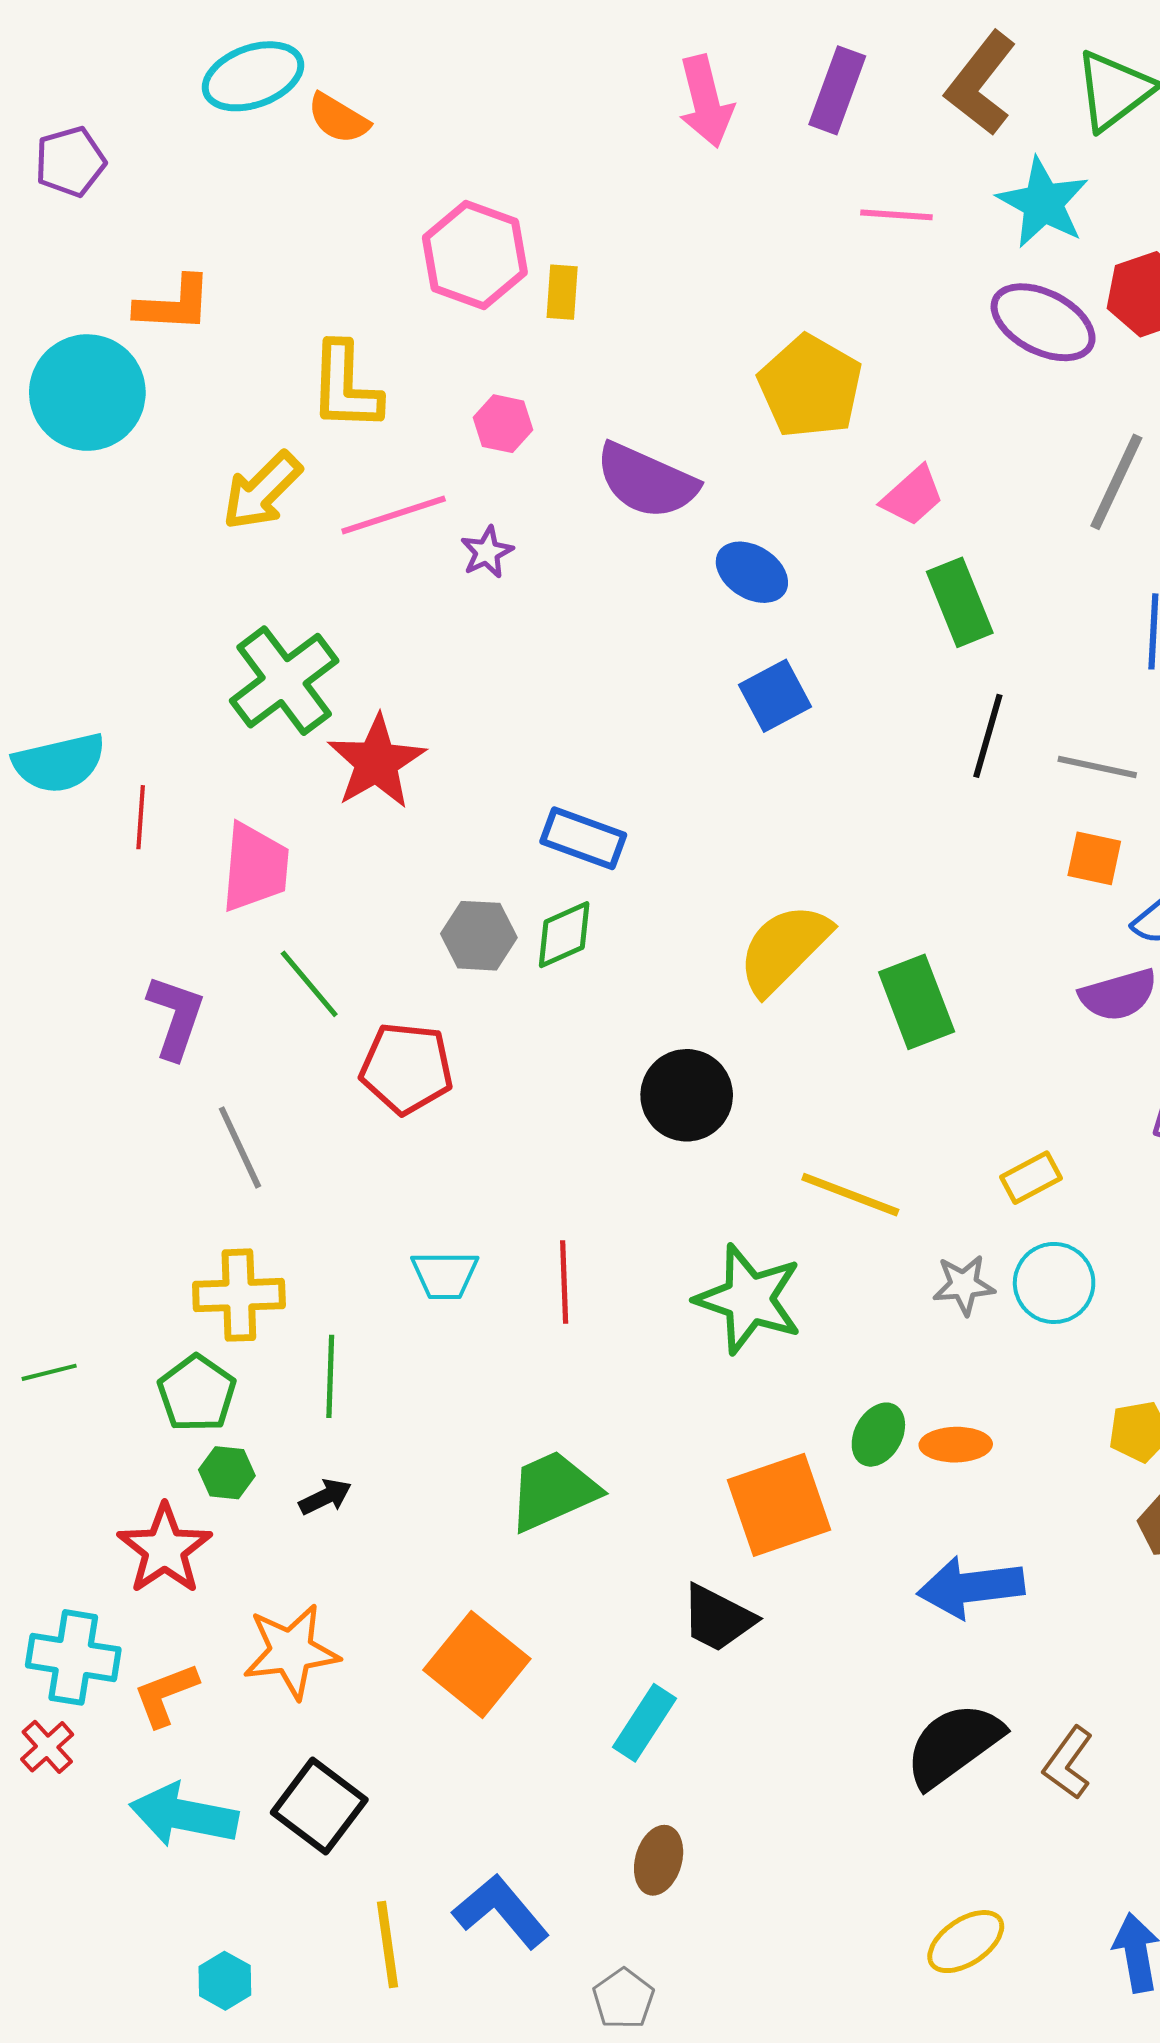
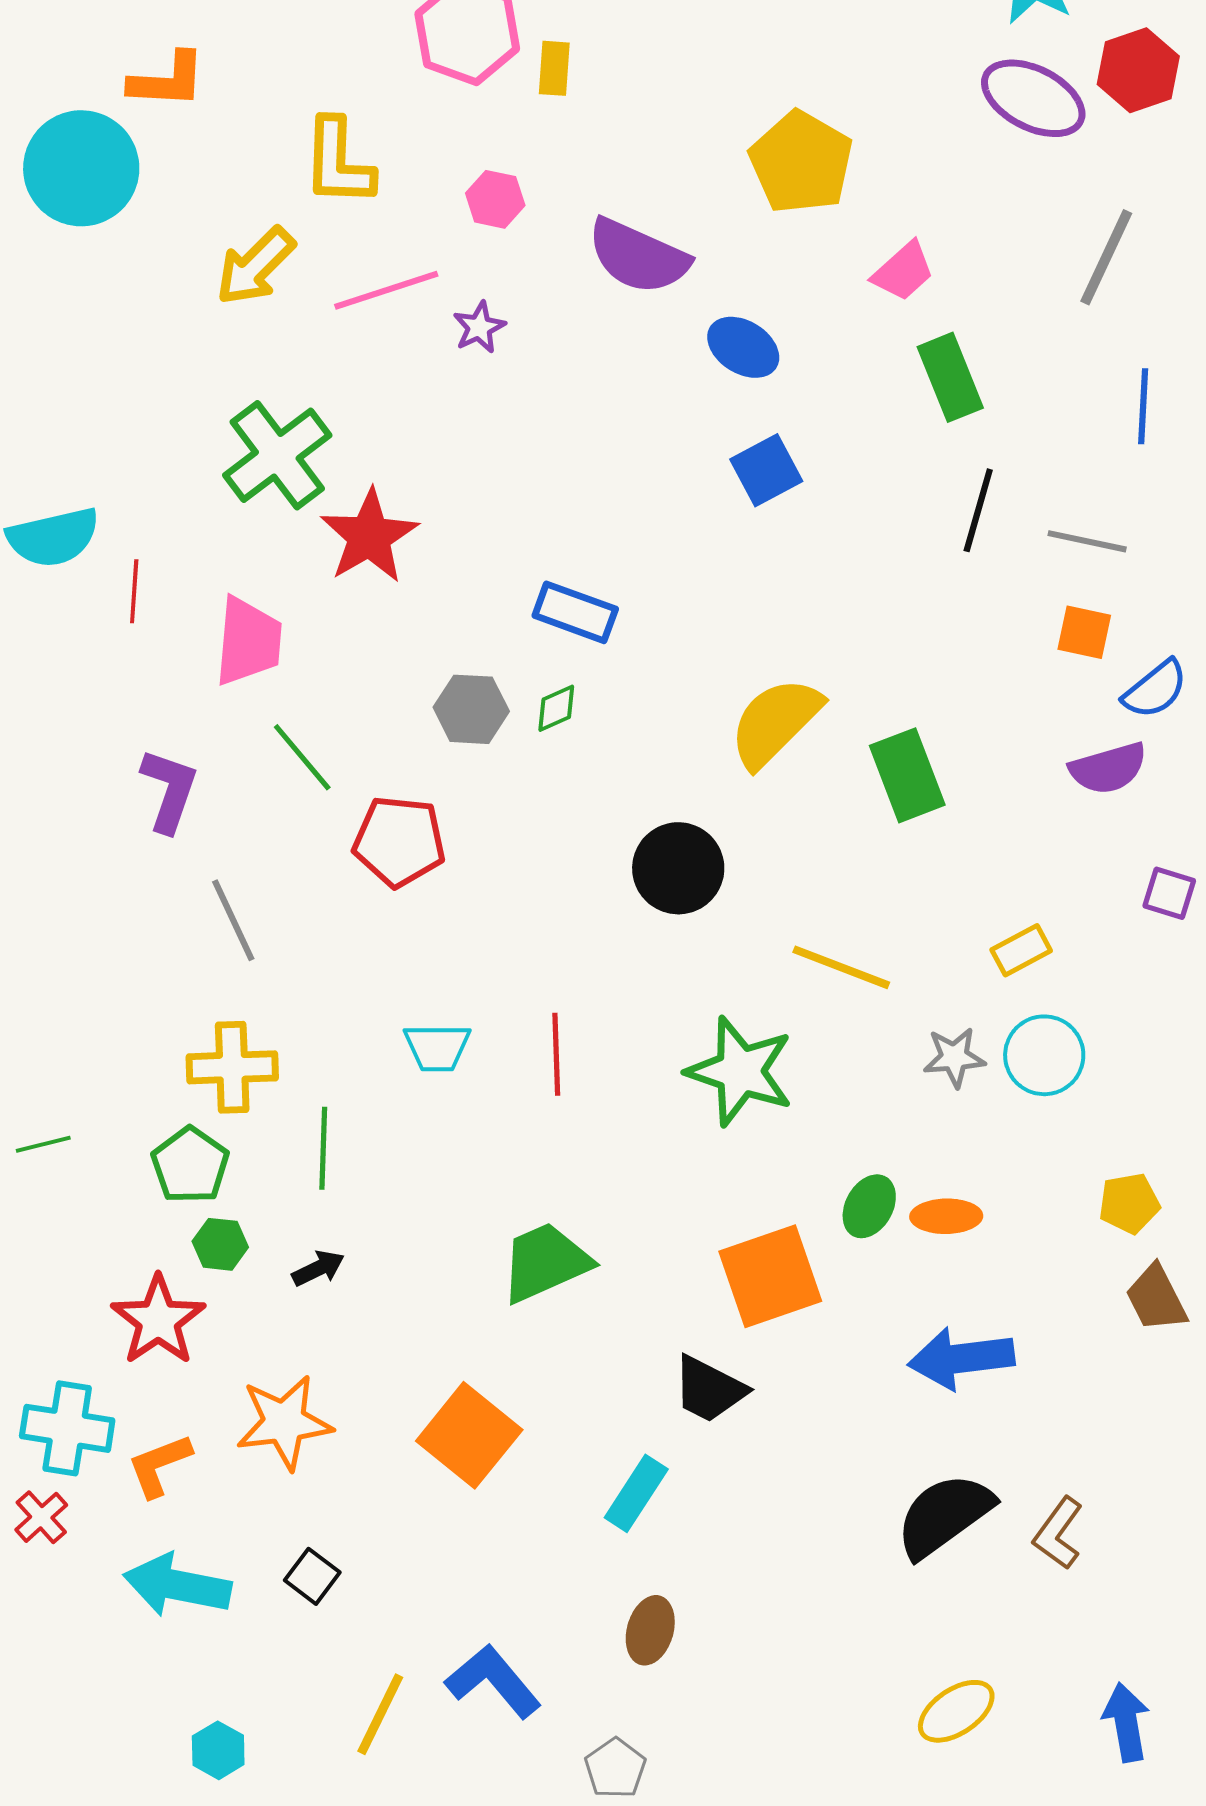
green diamond: (564, 935) -> (556, 708), size x0.7
black square: (319, 1806) -> (312, 1576), size x0.6
yellow line: (388, 1945) -> (380, 1714), turned 34

